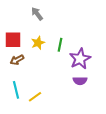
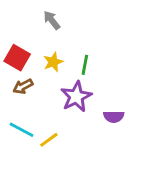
red square: (13, 40) -> (17, 58), turned 30
purple star: (80, 59) -> (76, 97), moved
cyan line: (16, 90) -> (21, 130), turned -48

